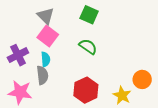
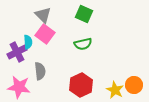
green semicircle: (88, 47) -> (83, 44), turned 132
cyan semicircle: (46, 59) -> (28, 42), moved
orange circle: (142, 79) -> (134, 85), moved

